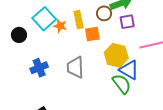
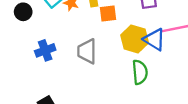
blue triangle: (129, 70) -> (154, 40), moved
green semicircle: (122, 84) -> (140, 72), turned 30

